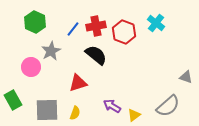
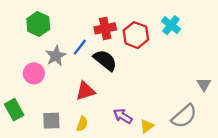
blue line: (73, 29) -> (80, 47), moved
gray triangle: (186, 77) -> (204, 84), turned 40
gray square: (47, 110) -> (51, 121), size x0.7

